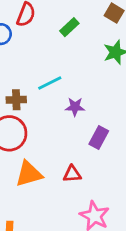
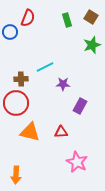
green rectangle: (69, 27) -> (67, 20), moved, turned -64
orange triangle: (29, 174) -> (30, 132), turned 30

